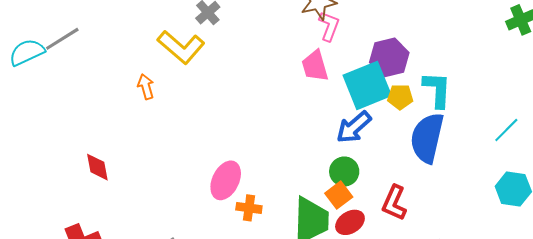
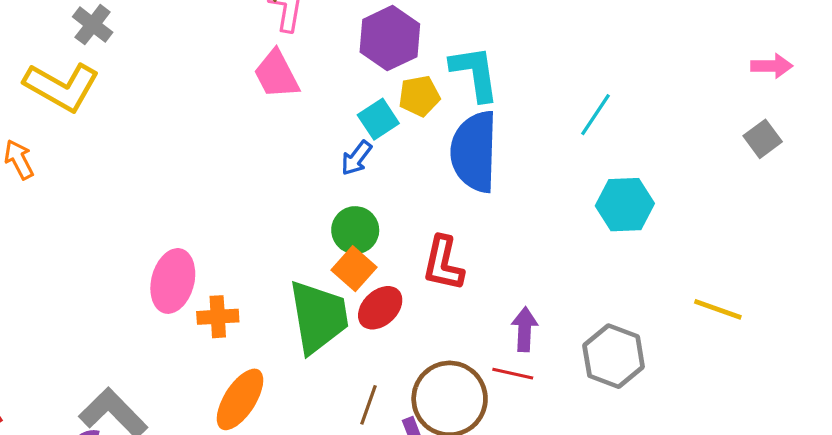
cyan square: (367, 85) -> (378, 119), moved, size x0.5
blue arrow: (354, 127) -> (356, 158), size x0.6

